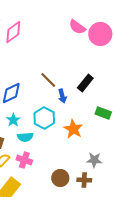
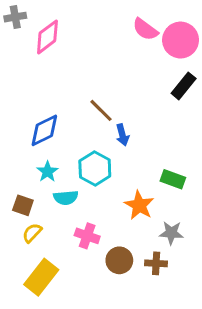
black rectangle: (85, 83) -> (184, 86), moved
green rectangle: (103, 113) -> (173, 179), moved
orange star: (73, 129) -> (139, 205), moved
pink cross: (24, 160) -> (87, 236), moved

